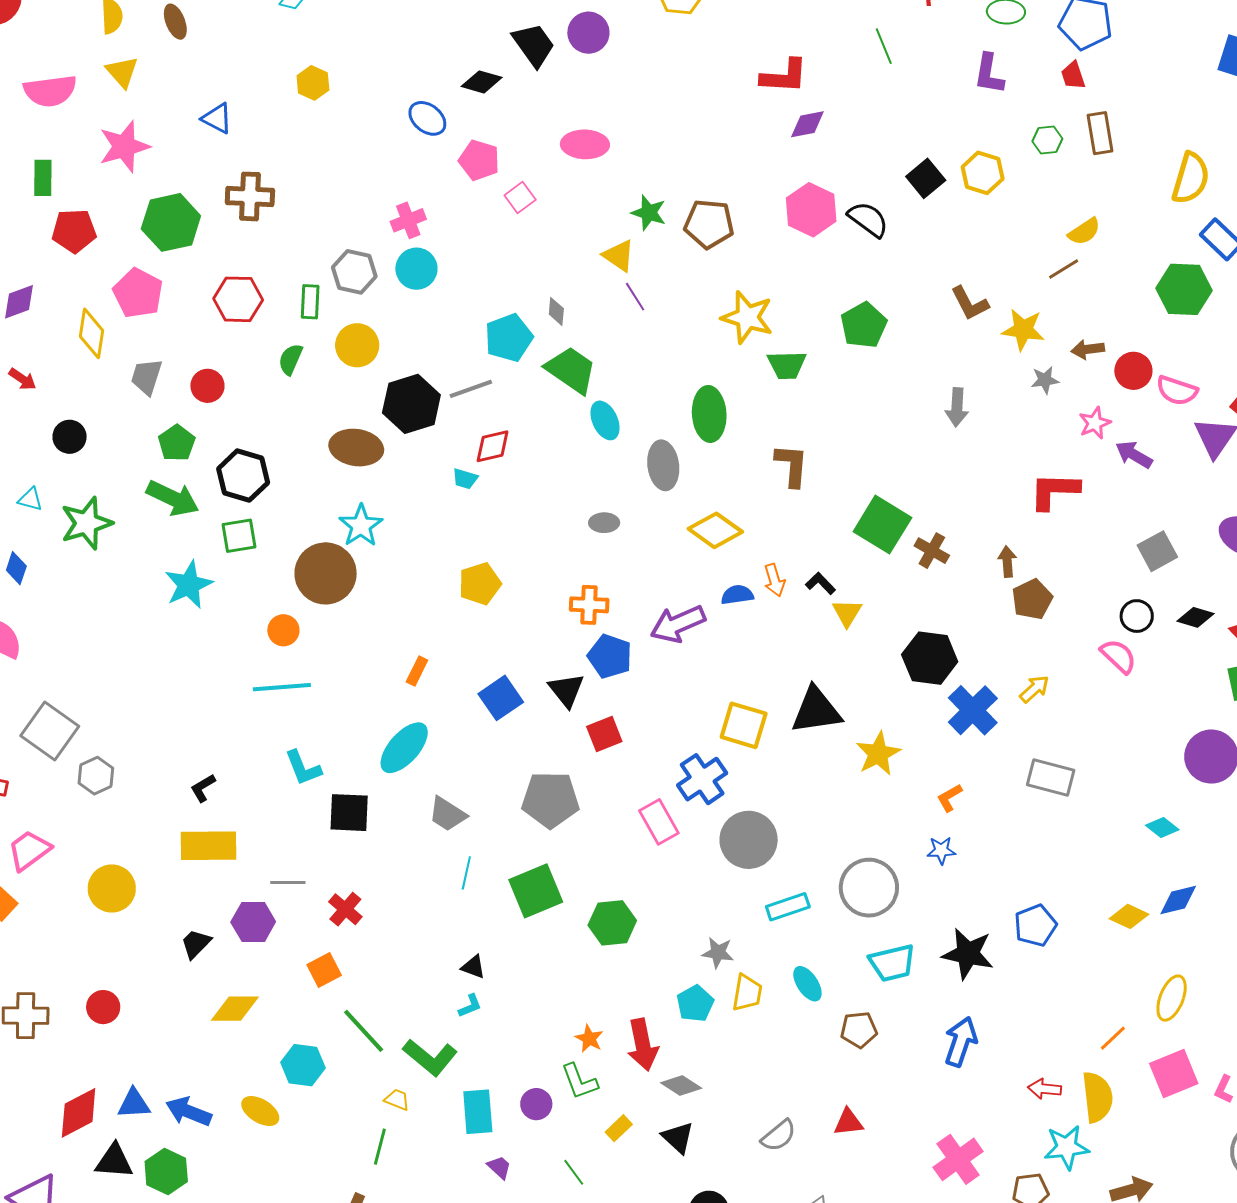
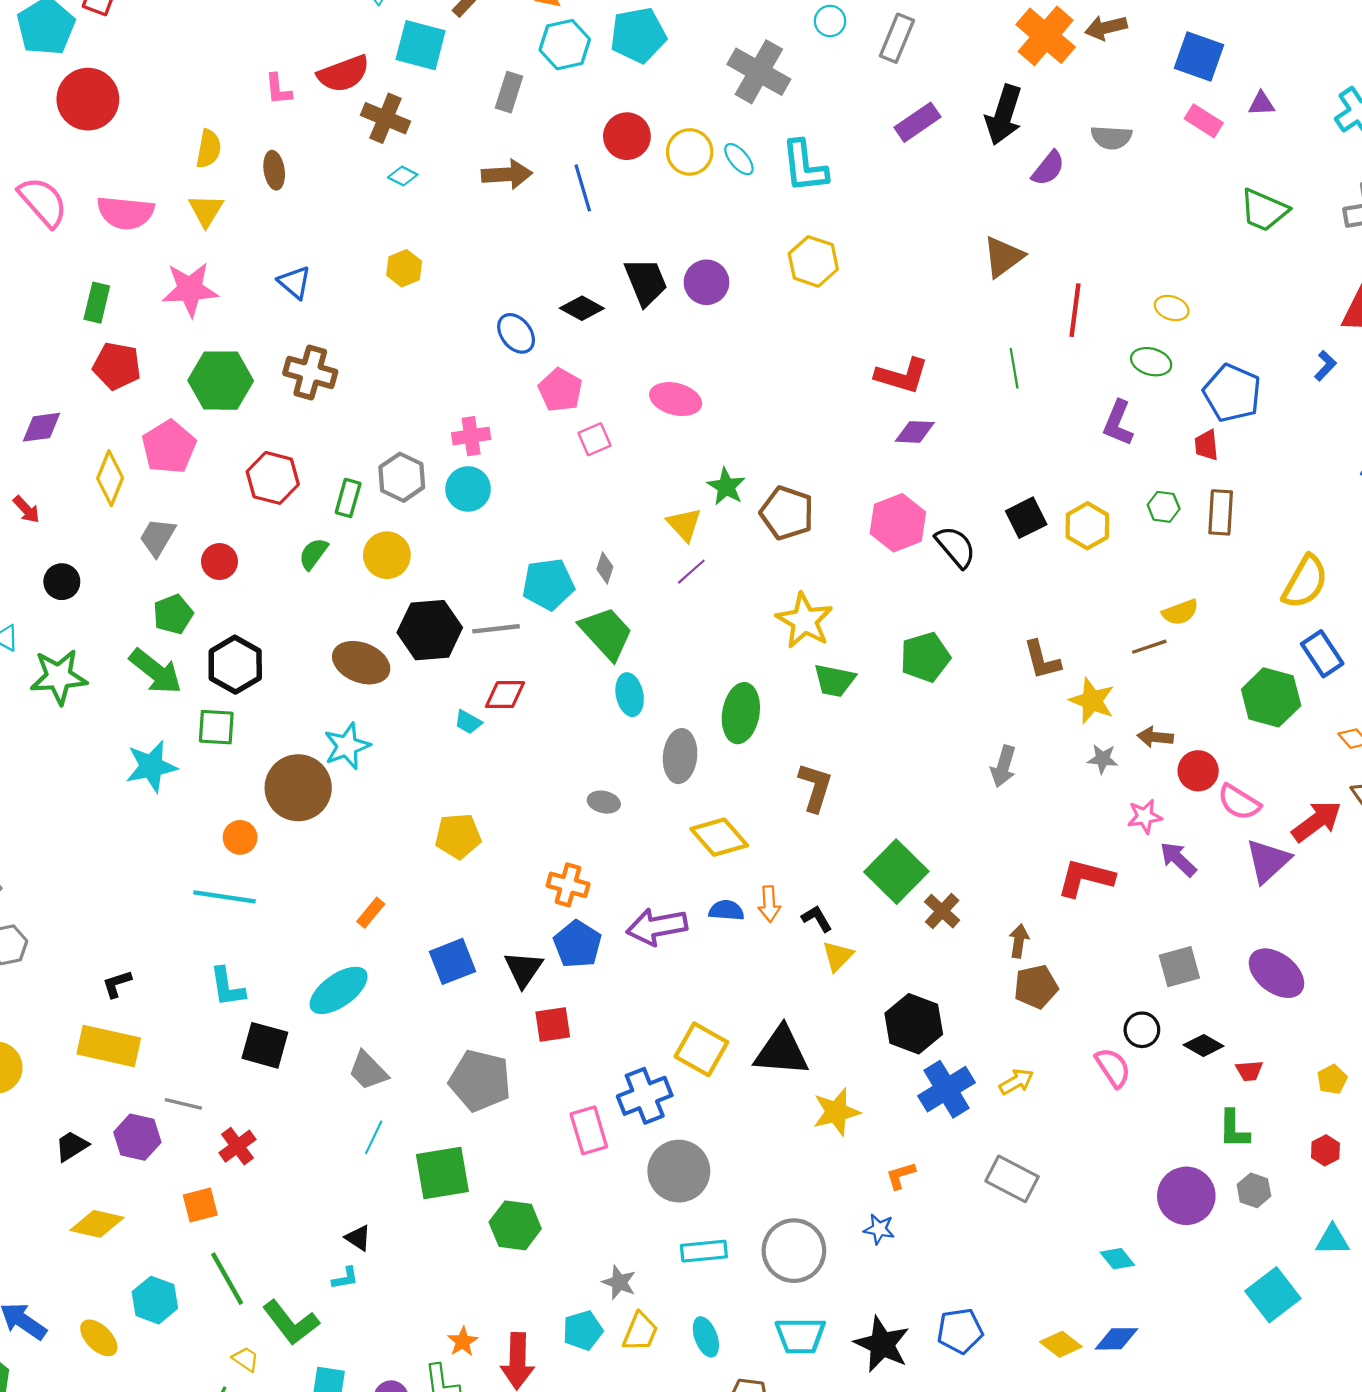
purple line: (635, 297) -> (691, 572), turned 68

